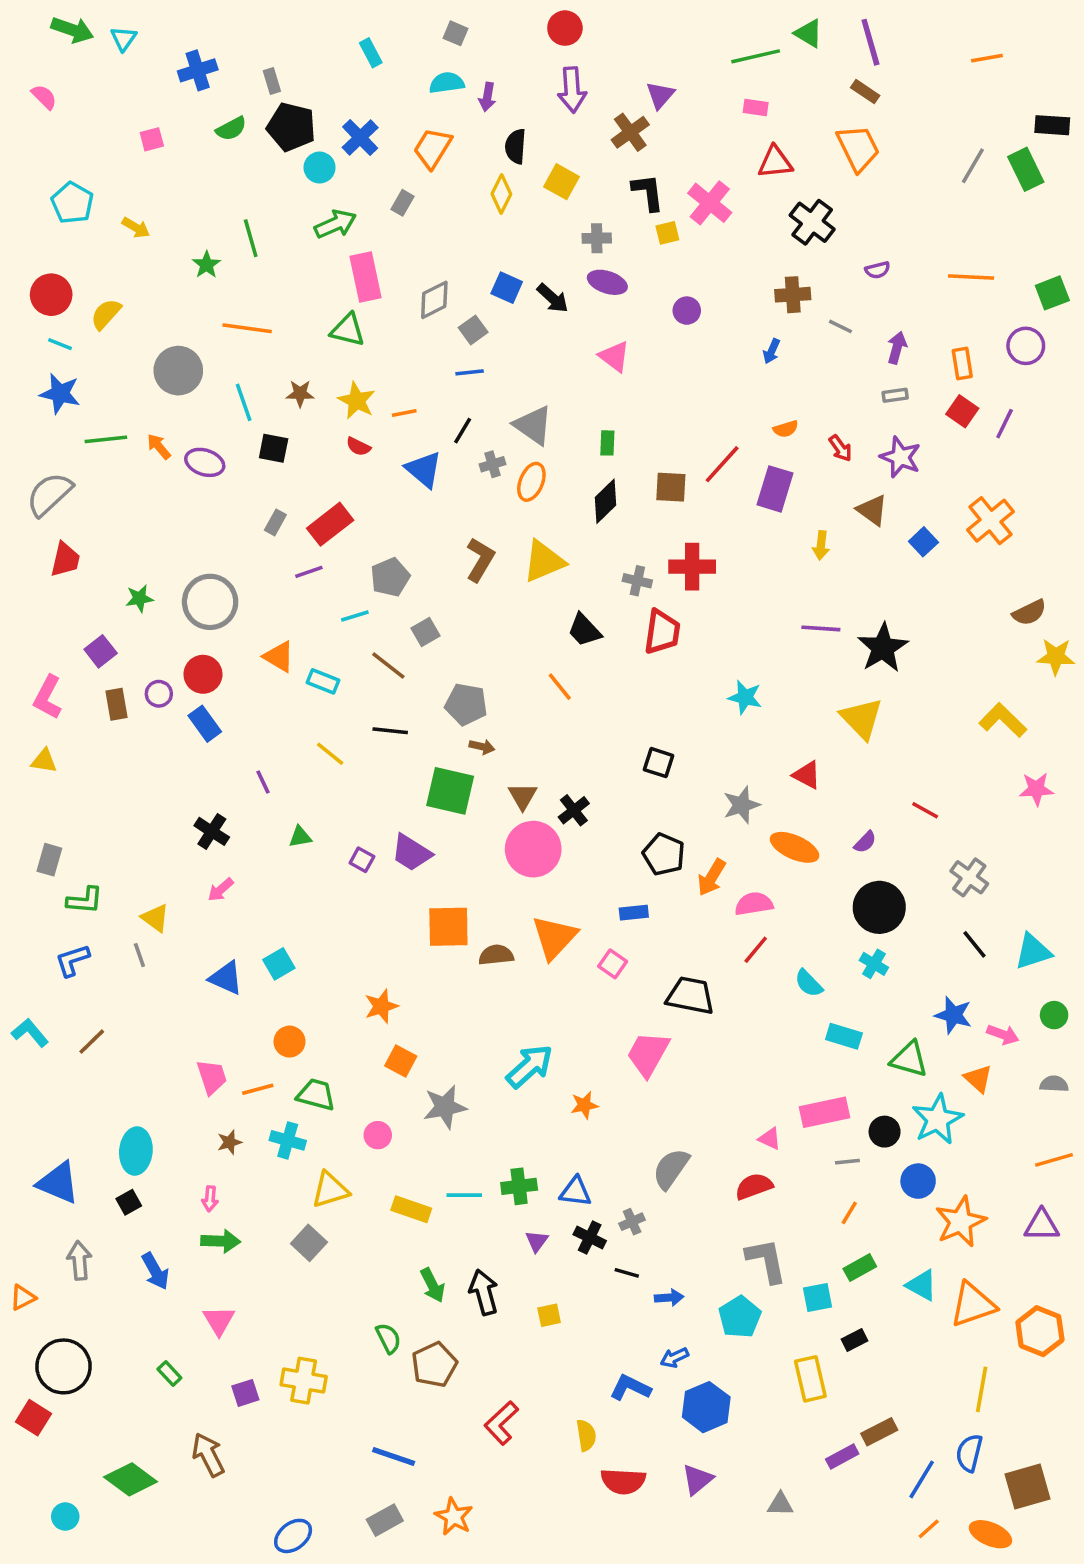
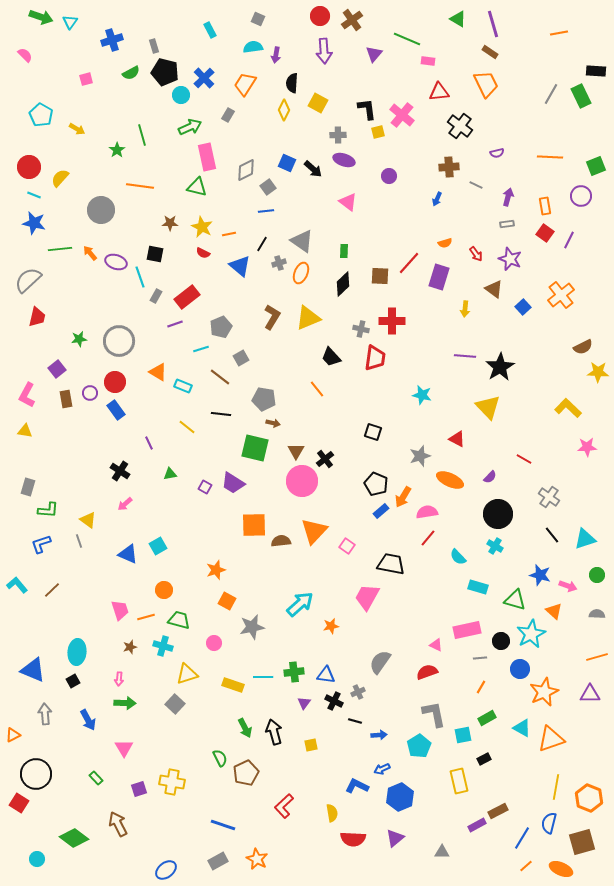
green line: (756, 56) -> (407, 39), moved, turned 36
brown cross: (630, 132) -> (352, 20), moved
cyan line: (244, 402) -> (140, 277), moved
blue rectangle: (634, 913) -> (381, 511), moved, turned -35
orange hexagon: (1040, 1331) -> (589, 798), moved

